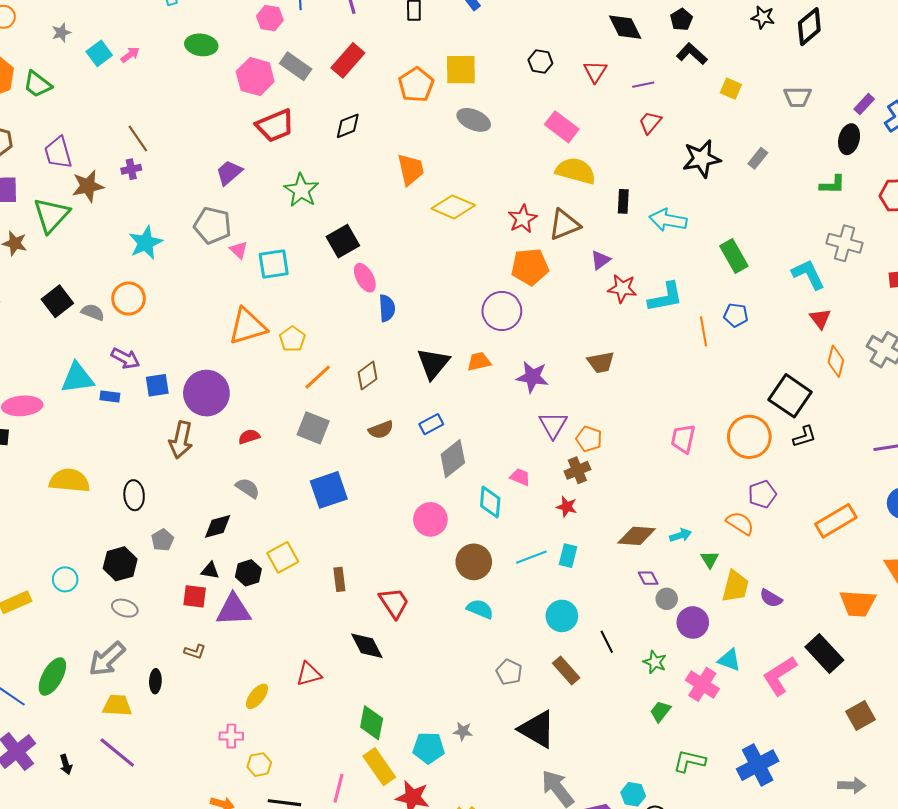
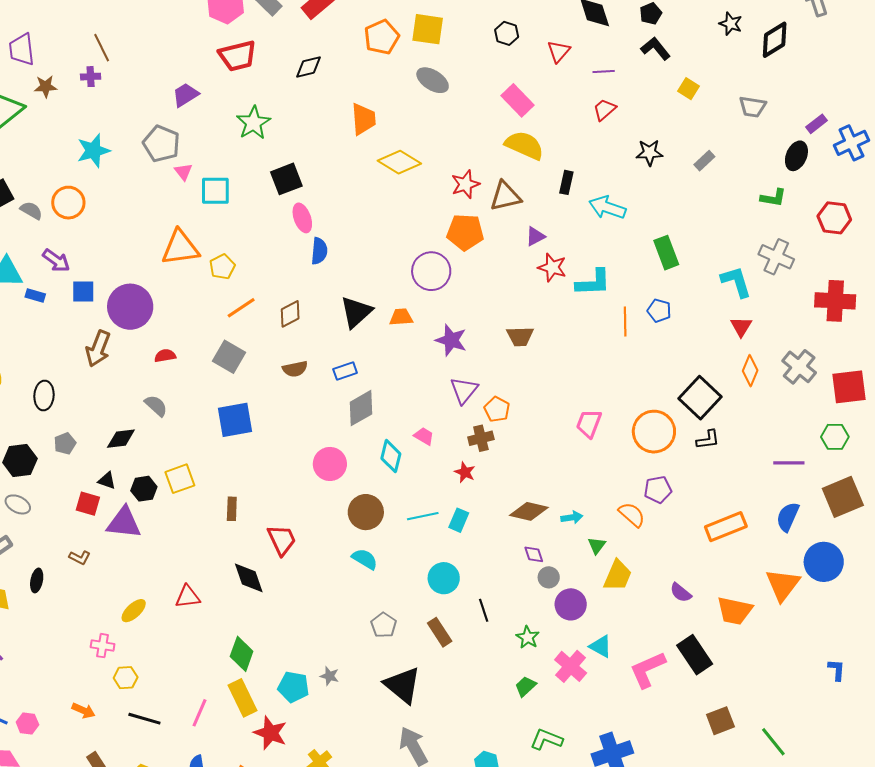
black star: (702, 159) -> (649, 153), size x0.7
brown star: (88, 186) -> (46, 86), size x0.7
purple semicircle: (771, 598) -> (681, 593), moved

